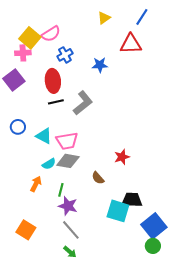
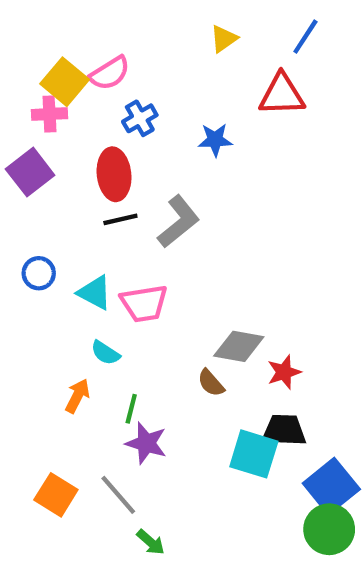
red star: (122, 157) -> (284, 372), moved
gray diamond: (68, 161) -> (239, 346), moved
cyan semicircle: (49, 164) -> (105, 353), turned 64
gray line: (71, 230) -> (118, 495), moved
green circle: (153, 246) -> (329, 529), size x1.5

